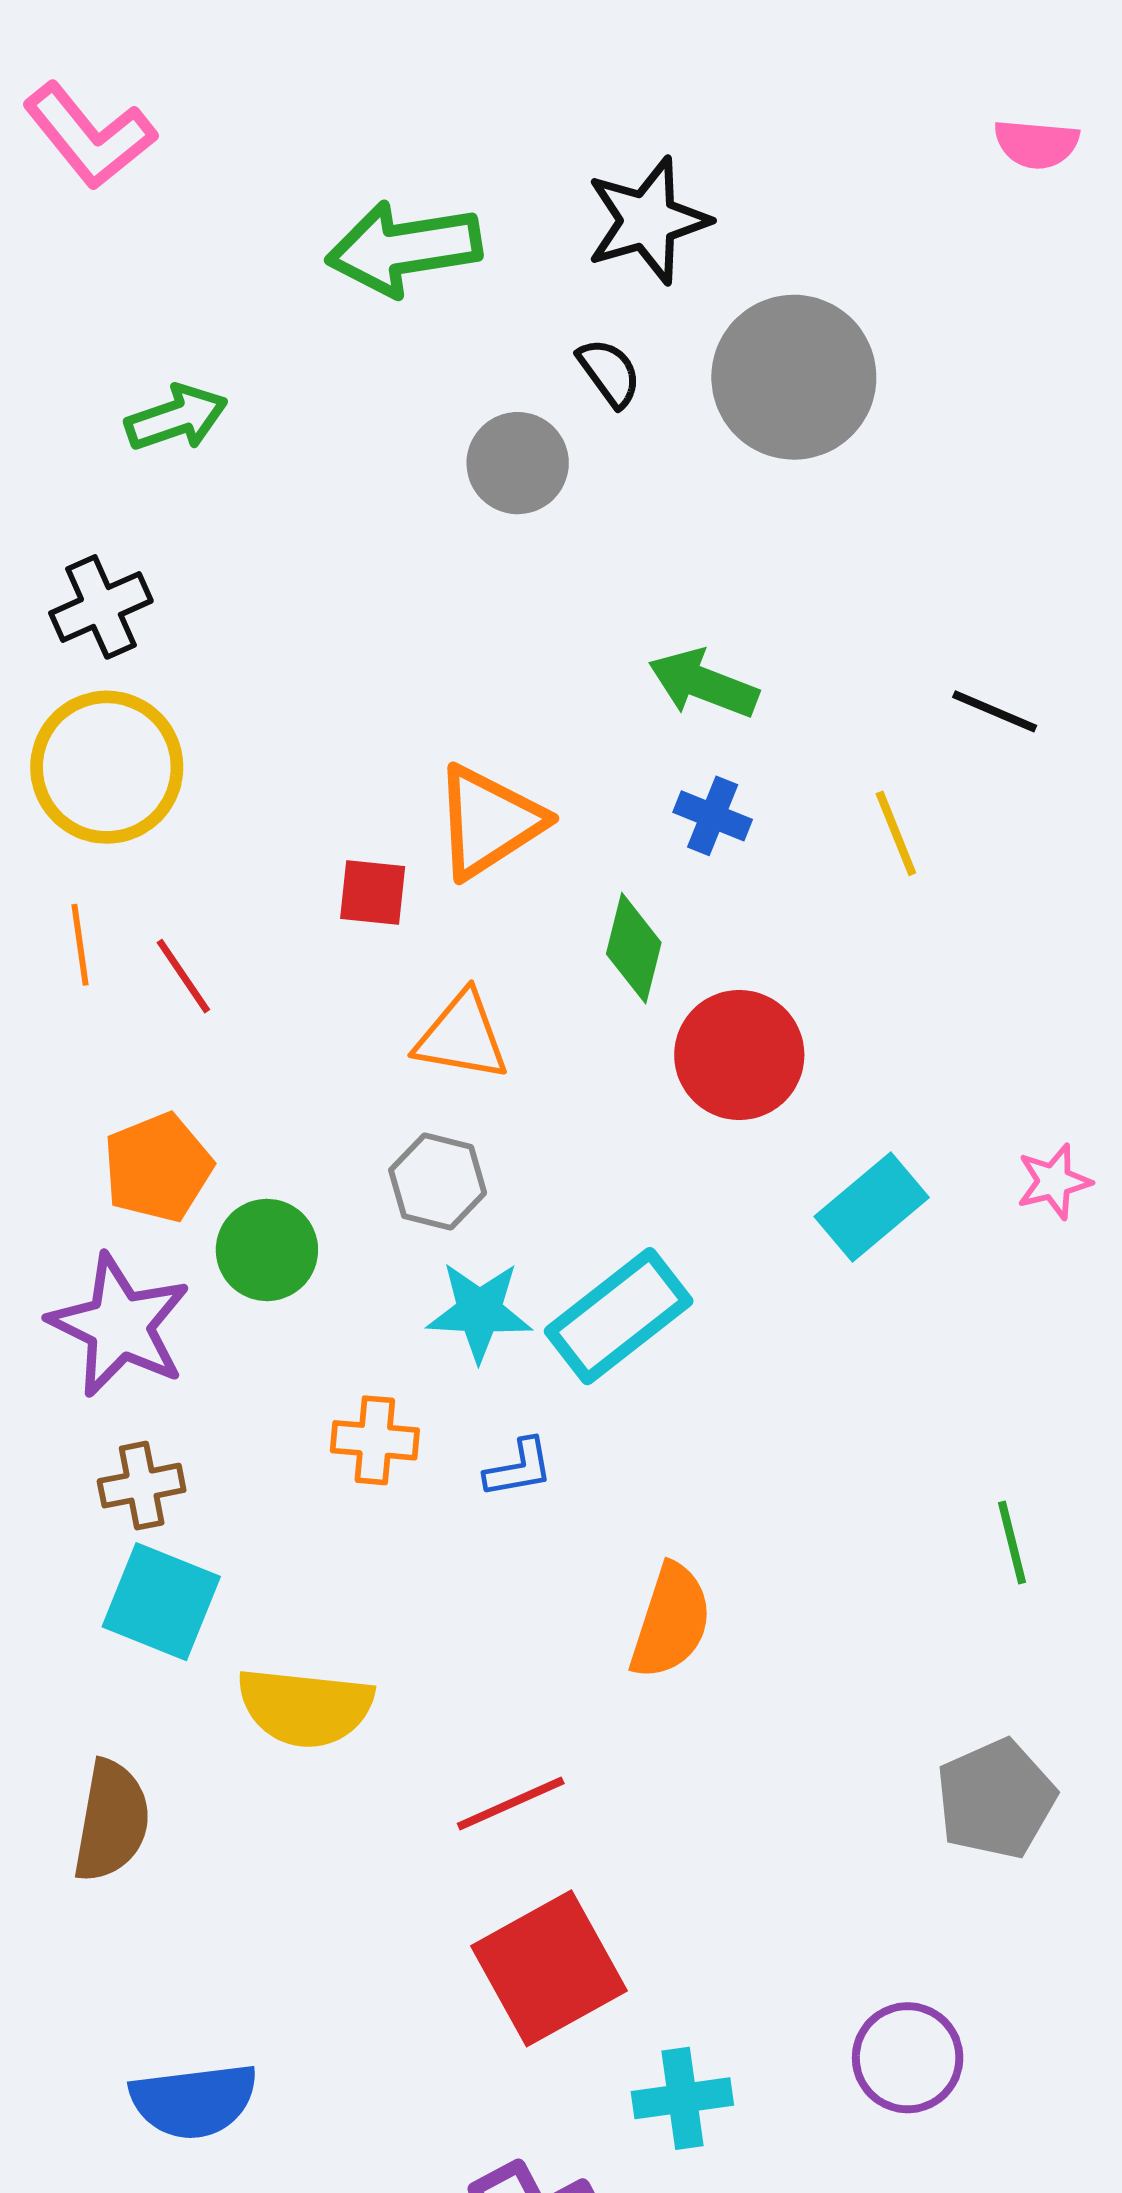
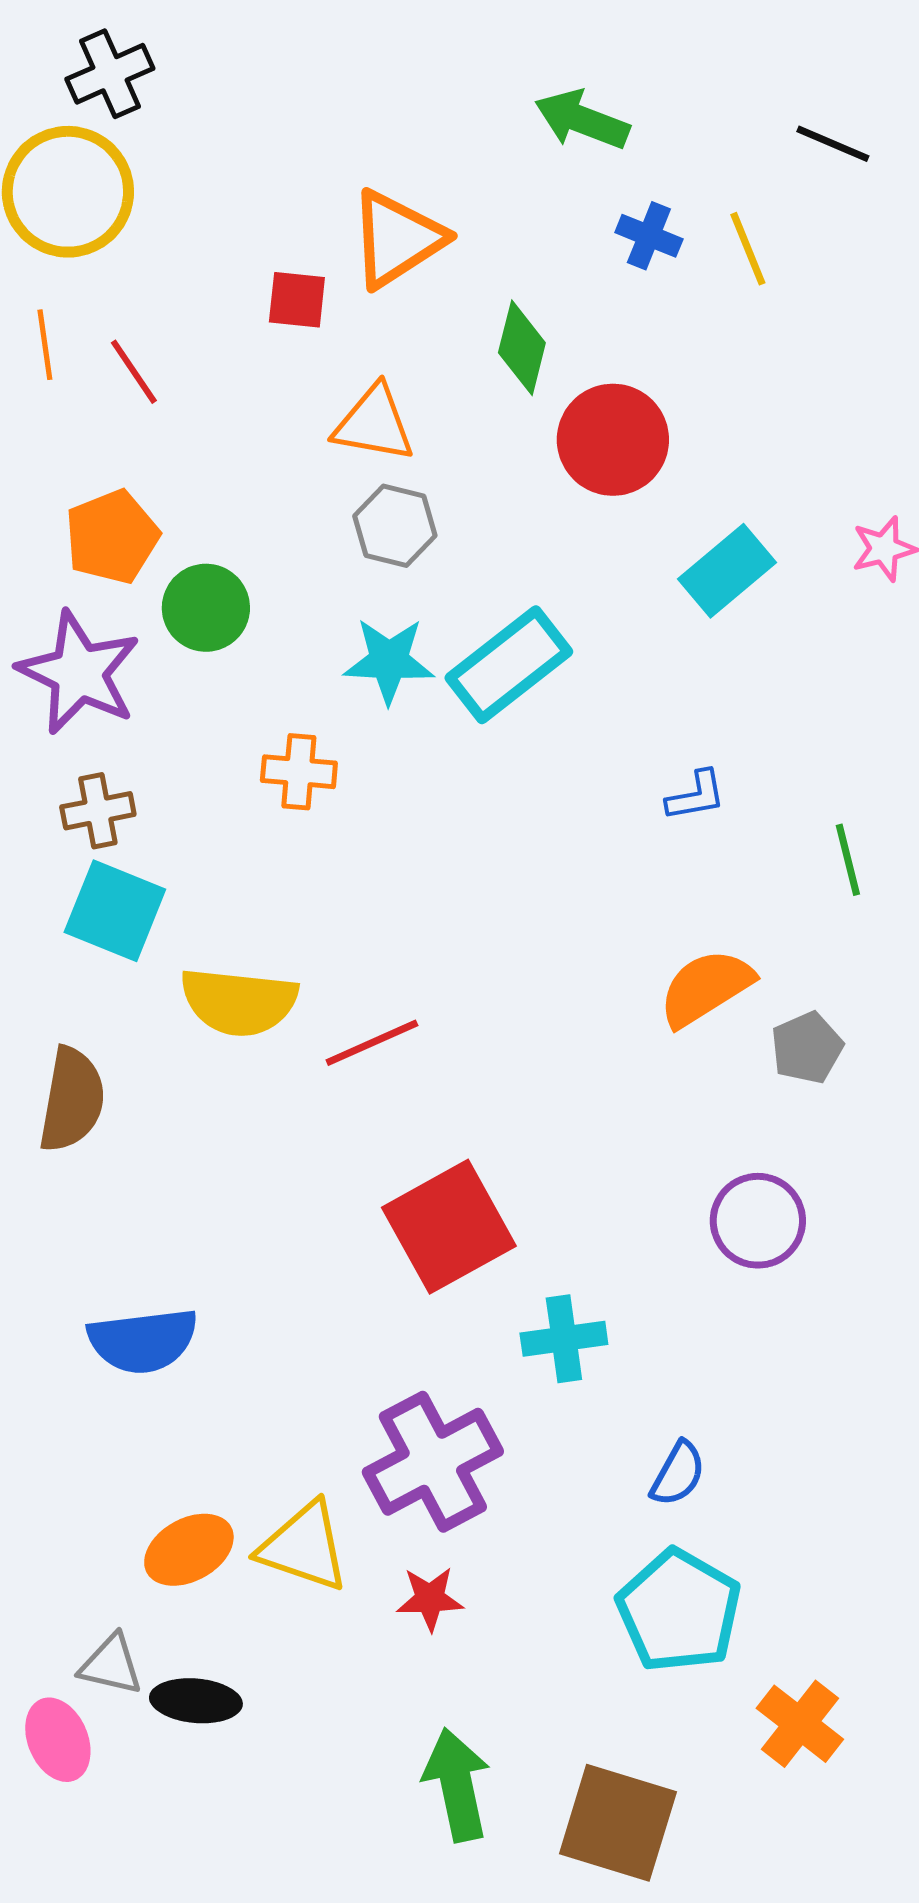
black cross: (101, 607) -> (110, 74), moved
blue cross: (713, 816) -> (649, 236), moved
gray hexagon: (438, 1181) -> (395, 526), moved
blue L-shape: (519, 1468) -> (696, 796), moved
orange semicircle: (671, 1621) -> (706, 988), moved, turned -140
gray pentagon: (996, 1799) -> (807, 1048), moved, size x0.7
red line: (511, 1804) -> (372, 1043), moved
purple circle: (908, 2058) -> (758, 1221), moved

